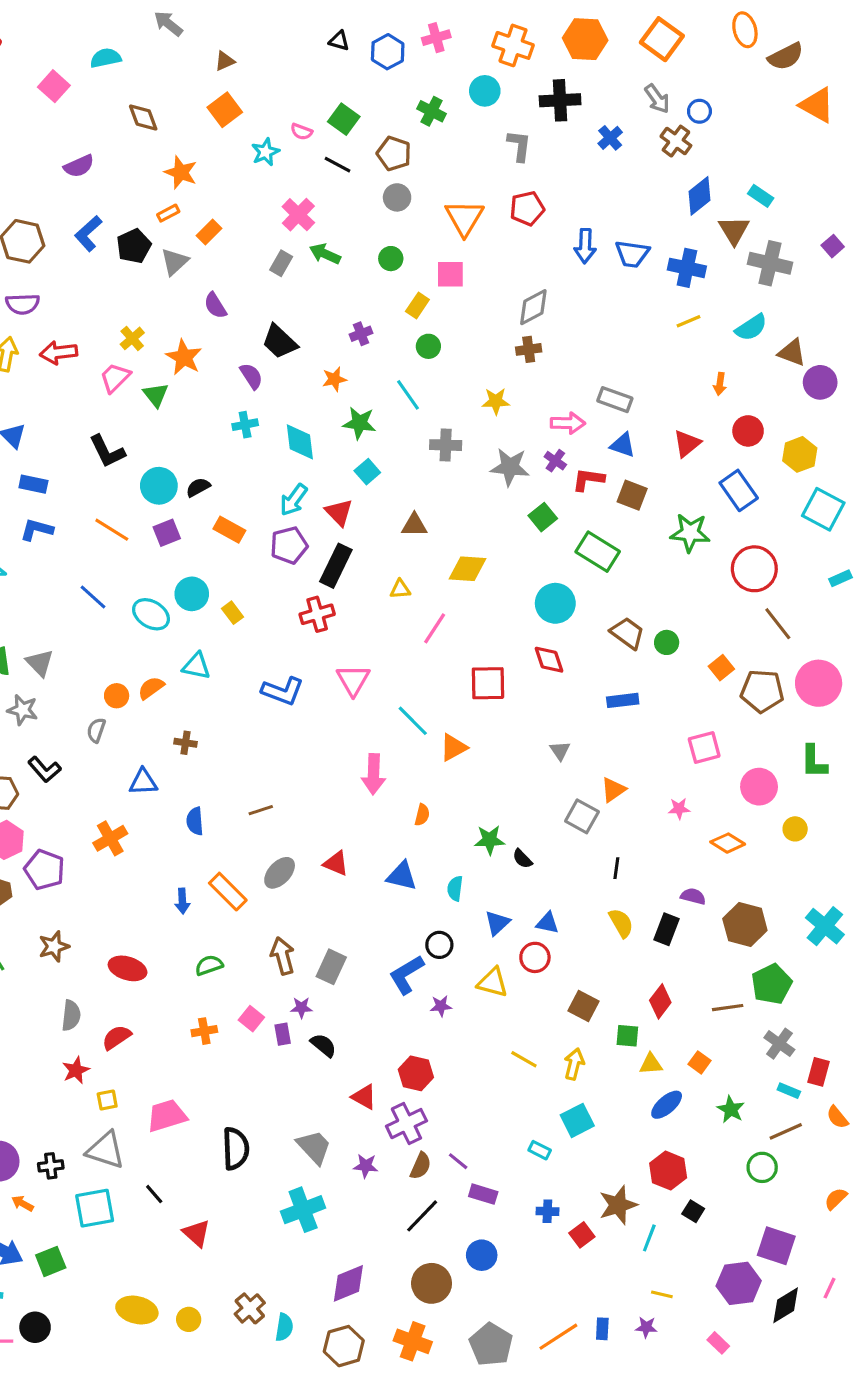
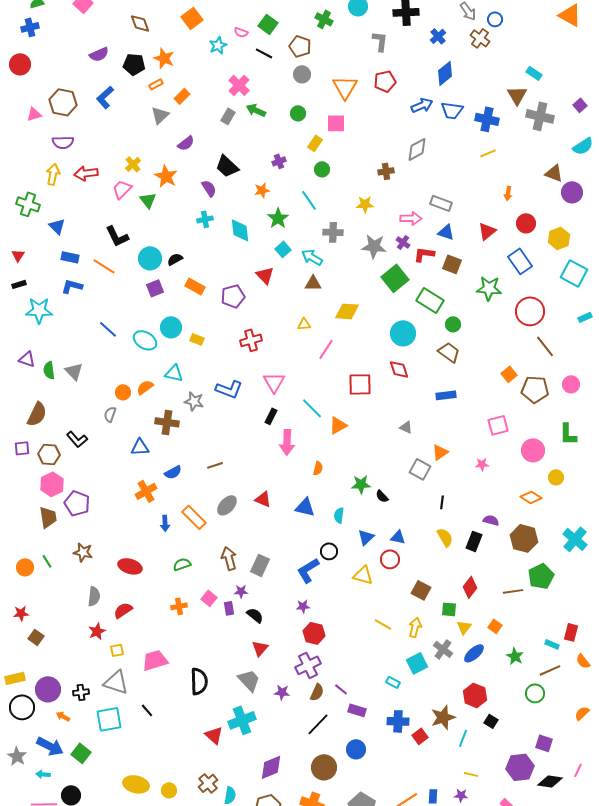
blue diamond: (699, 196) -> (445, 73), moved
black pentagon: (134, 246) -> (134, 64), moved, turned 30
blue arrow: (585, 246) -> (422, 105), turned -115
purple semicircle: (215, 306) -> (186, 143), turned -96
gray diamond: (533, 307) -> (417, 149), moved
cyan semicircle: (751, 327) -> (583, 146), moved
green star: (359, 423) -> (278, 218), turned 30
cyan arrow: (294, 500) -> (312, 257), moved, turned 85
green square: (543, 517) -> (395, 278), size x1.5
orange line: (112, 530) -> (104, 266), moved
black rectangle: (336, 566) -> (271, 416), moved, size x0.6
yellow rectangle: (233, 613) -> (197, 339), turned -32
green circle: (667, 642) -> (453, 324), moved
pink circle: (819, 683) -> (571, 384), size x0.6
gray star: (23, 710) -> (194, 401), moved
brown cross: (185, 743) -> (167, 422), size x1.6
gray triangle: (560, 751) -> (406, 427), turned -32
blue semicircle: (195, 821) -> (173, 472), turned -114
orange cross: (110, 838) -> (146, 491), moved
orange diamond: (728, 843) -> (531, 497), moved
brown star: (54, 946) -> (83, 552), turned 30
purple star: (441, 1006) -> (303, 606), moved
gray cross: (779, 1044) -> (443, 649), moved
yellow triangle: (651, 1064) -> (464, 627), turned -49
red triangle: (364, 1097) -> (260, 648), moved, turned 42
blue cross: (547, 1211) -> (398, 721), size x1.5
red triangle: (196, 1233) -> (214, 735), moved
purple square: (776, 1246) -> (544, 743), size x0.7
green square: (51, 1261) -> (81, 753), turned -30
black diamond: (786, 1305) -> (550, 781), turned 40

